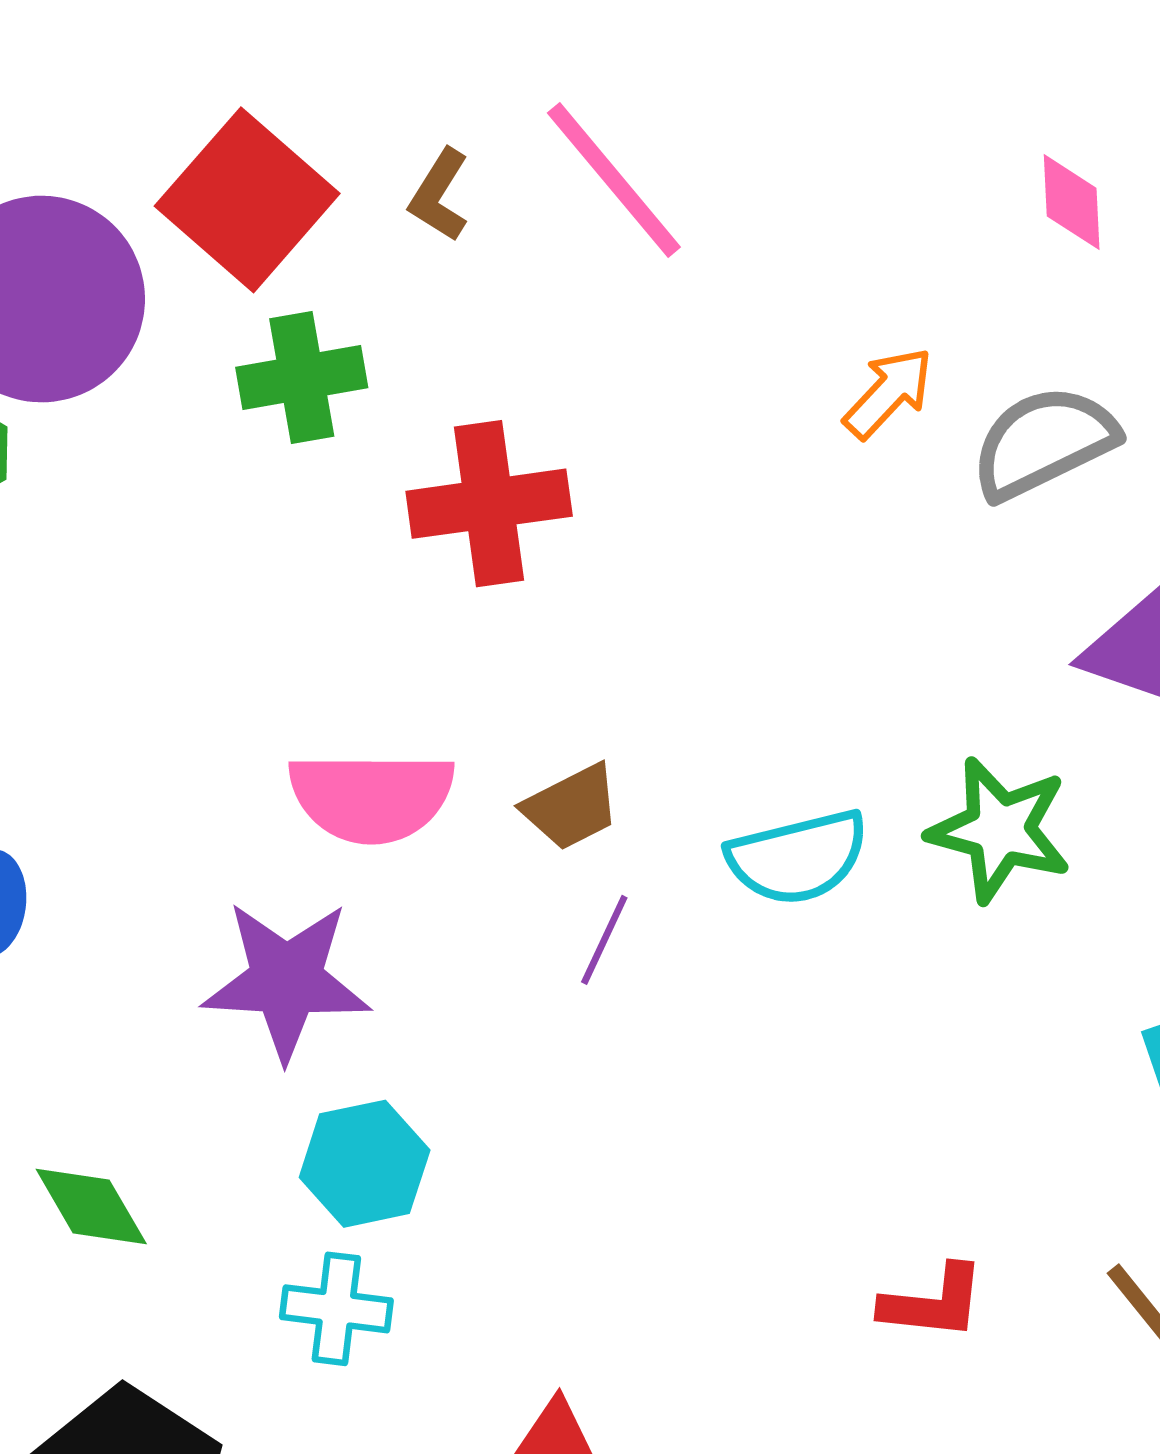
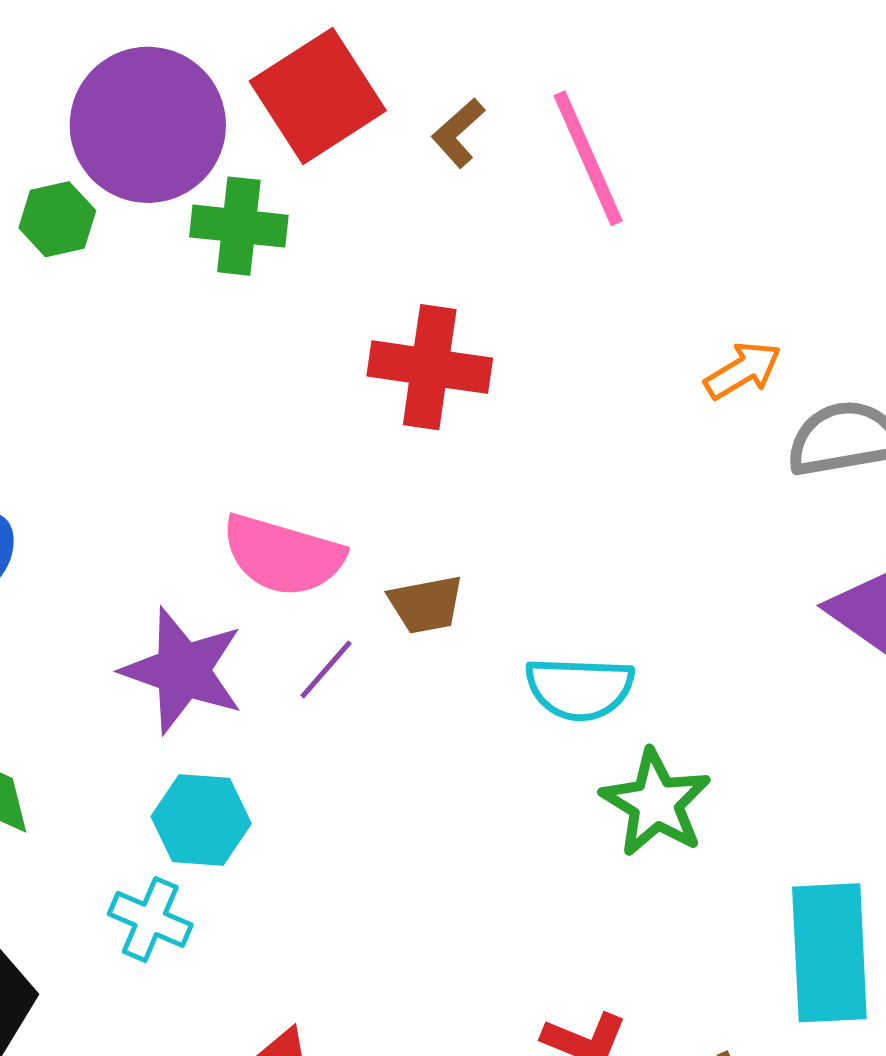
green cross: (302, 378) -> (239, 226), moved
green star: (1000, 830) -> (656, 803), moved
purple line: (604, 940) -> (326, 669), moved

